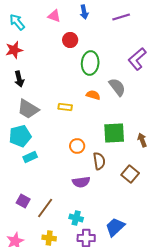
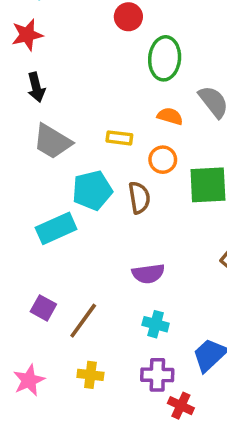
cyan pentagon: (20, 136) -> (92, 190), moved
orange circle: (77, 146) -> (163, 160), moved
cyan rectangle: (30, 157) -> (56, 228), size x1.5
brown semicircle: (99, 161) -> (139, 198), moved
cyan cross: (76, 218) -> (156, 324), moved

